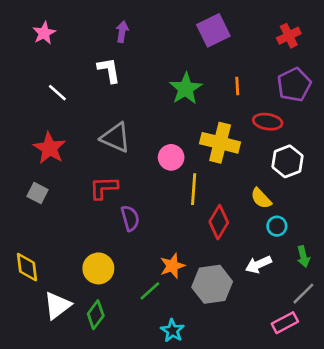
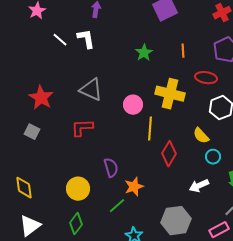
green star: (186, 89) -> (144, 53), size x0.7
white line: (57, 93) -> (60, 40), moved
purple semicircle: (130, 218) -> (111, 168), moved
gray hexagon: (212, 284) -> (176, 221), moved
white triangle: (57, 305) -> (30, 226), moved

